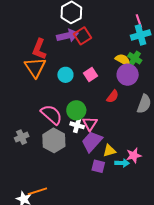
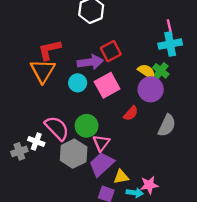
purple arrow: (68, 36) -> (90, 62), moved
red square: (83, 36) -> (111, 51), moved
red L-shape: (39, 49) -> (49, 50), turned 50
pink square: (91, 75) -> (107, 85), size x1.5
white cross: (77, 125) -> (36, 141), moved
gray hexagon: (54, 140) -> (74, 154), moved

